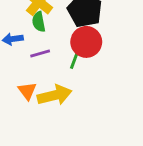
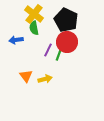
purple line: (40, 53) -> (48, 50), moved, turned -48
yellow arrow: (55, 95) -> (45, 79), size x0.6

